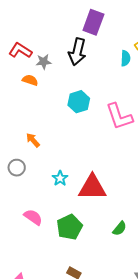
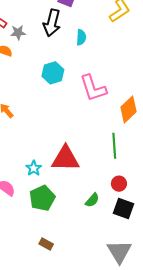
cyan semicircle: (126, 58) -> (81, 37), moved
cyan star: (60, 178) -> (34, 168), moved

